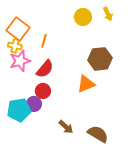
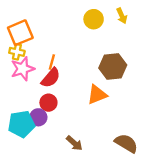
orange square: (18, 29) -> (20, 33), turned 30
orange line: (44, 41) -> (52, 62), moved
brown semicircle: (98, 134) -> (126, 143), moved

